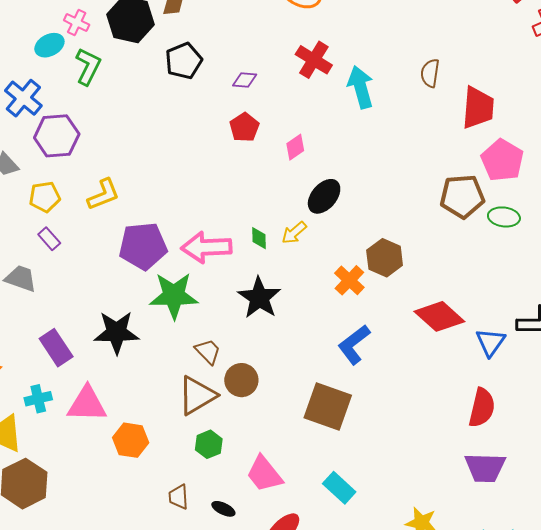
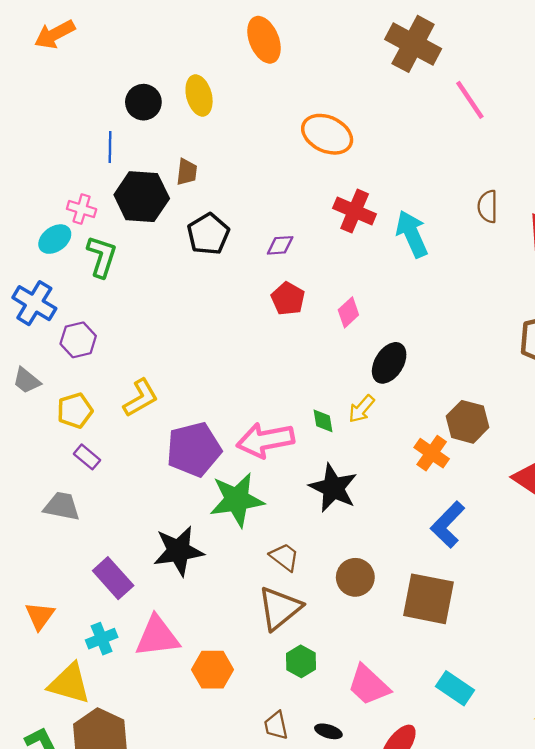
purple hexagon: (57, 136) -> (78, 340), size x0.7
brown circle: (241, 380) -> (355, 577), moved

